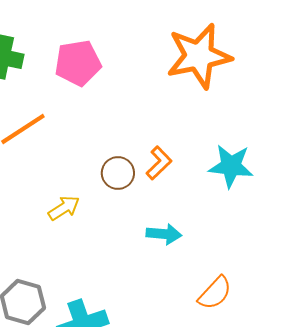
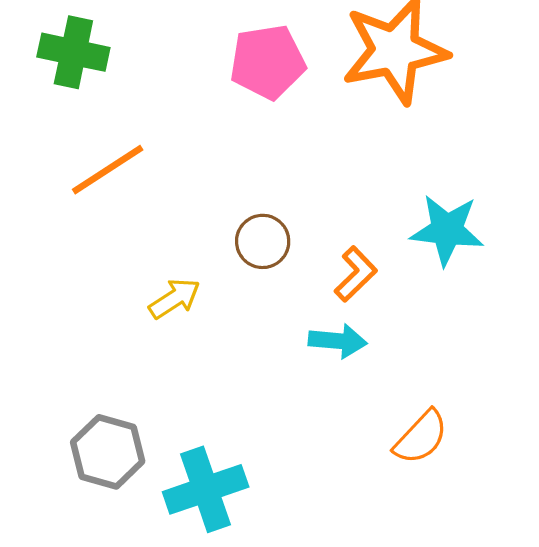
pink pentagon: (78, 63) -> (268, 62), moved
orange L-shape: (159, 163) -> (356, 274), moved

